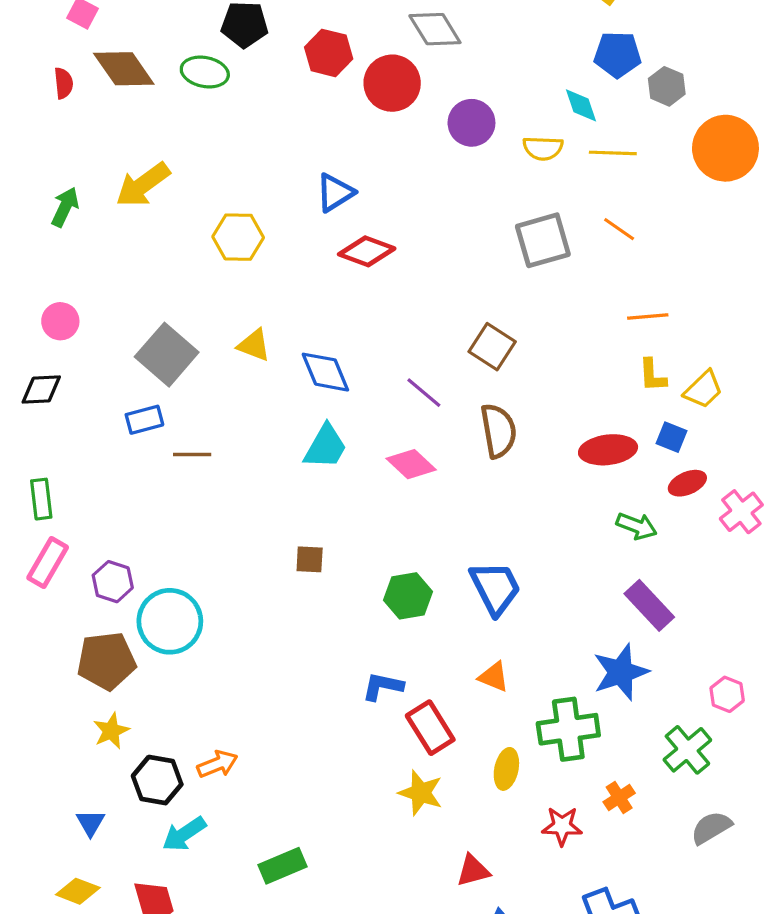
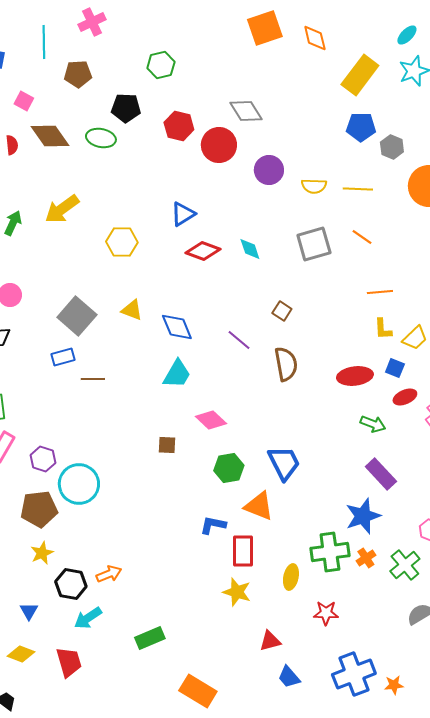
cyan diamond: (581, 105) -> (250, 249), moved
brown square: (492, 347) -> (282, 311), size x0.7
pink diamond: (411, 464) -> (211, 420), moved
orange triangle: (494, 677) -> (259, 506), moved, size x1.5
red rectangle: (430, 728) -> (243, 551), turned 32
orange cross: (619, 797) -> (366, 558), moved

